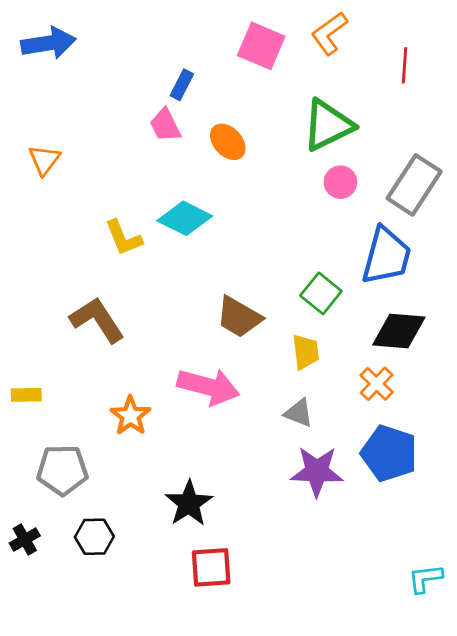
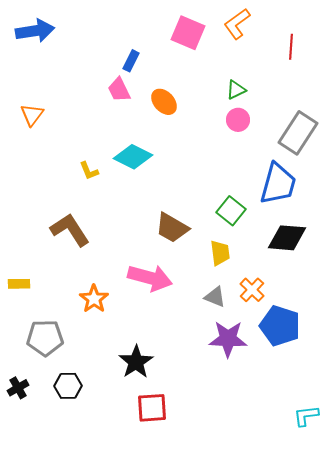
green triangle: (328, 125) -> (236, 90), size x0.5
pink circle: (340, 182) -> (238, 120), moved
yellow L-shape: (124, 238) -> (89, 171), size x0.7
orange cross: (377, 384) -> (252, 290), moved

